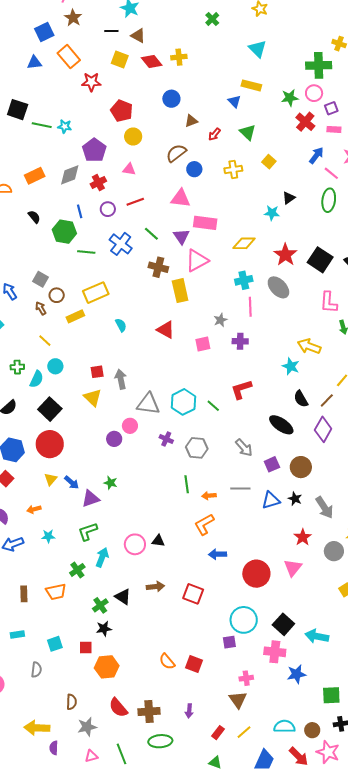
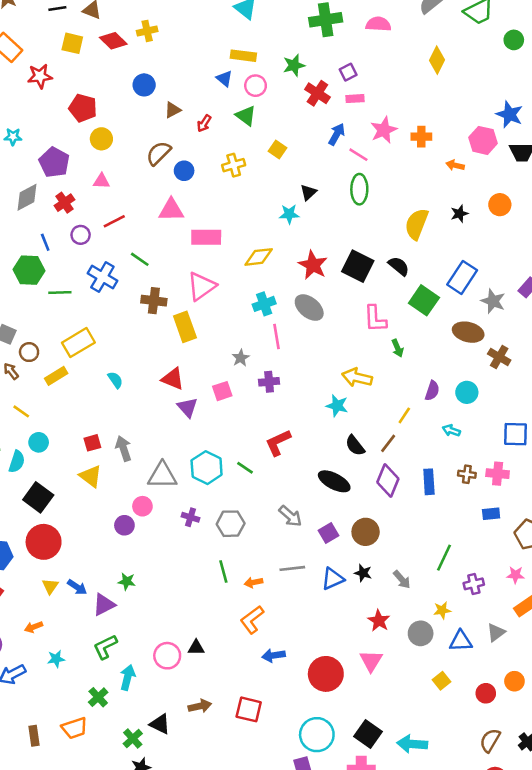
pink circle: (314, 93) -> (256, 86), moved
purple triangle: (181, 237) -> (187, 407), moved
gray arrow: (324, 507) -> (402, 579), size x0.7

